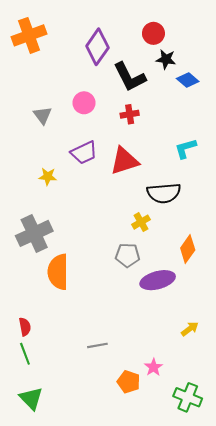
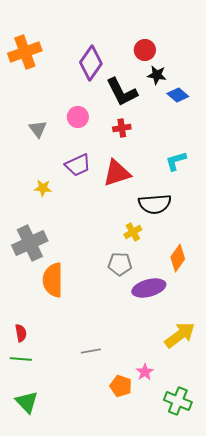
yellow arrow: (190, 329) -> (180, 335), size x1.8
green line: (25, 354) -> (21, 359), turned -65

